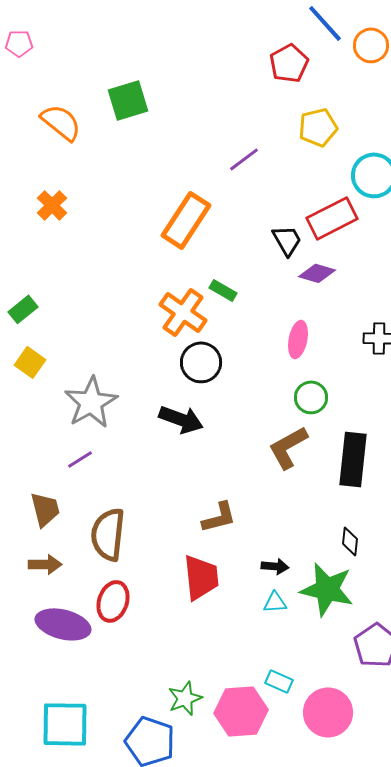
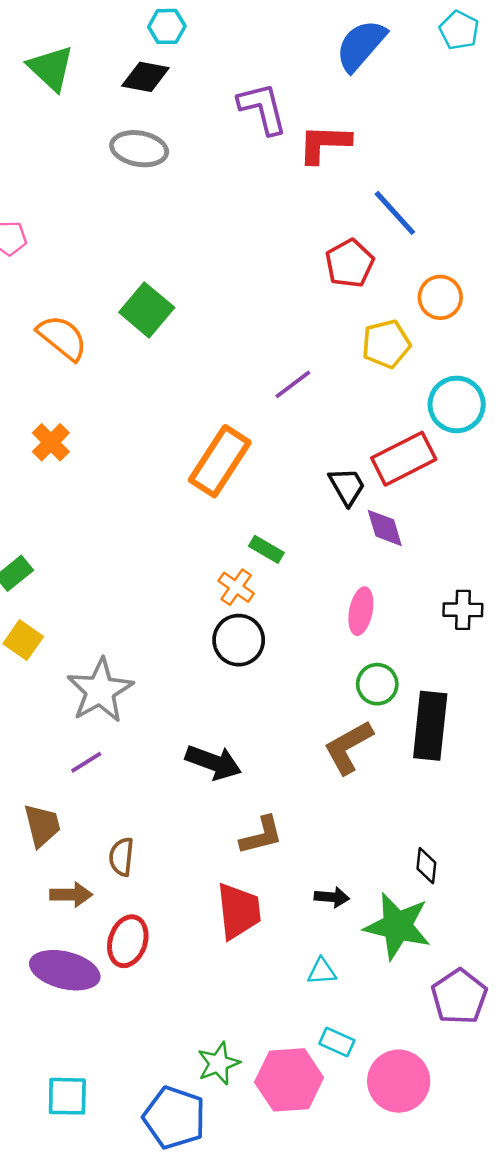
orange circle: (371, 45) -> (440, 297), moved
green square: (128, 100) -> (147, 310), turned -33
purple diamond: (317, 273) -> (385, 528), turned 57
orange cross: (183, 312) -> (236, 587), moved, size x0.6
black arrow: (181, 419) -> (213, 762), moved
black rectangle: (353, 459) -> (430, 726), moved
brown semicircle: (108, 534) -> (121, 857), size x0.6
brown arrow: (45, 564) -> (71, 895), moved
cyan triangle: (275, 602) -> (322, 971), moved
cyan square: (65, 724) -> (67, 1096), size x0.7

